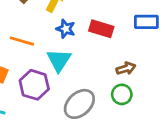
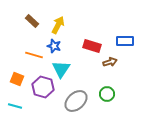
blue star: (66, 29) -> (54, 46), moved
brown arrow: (126, 68) -> (110, 62), moved

